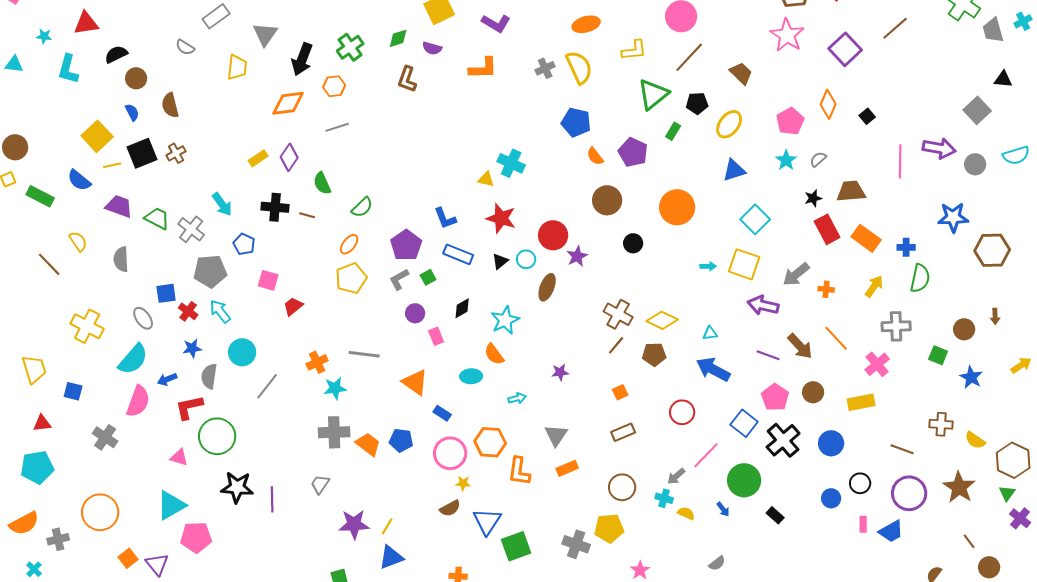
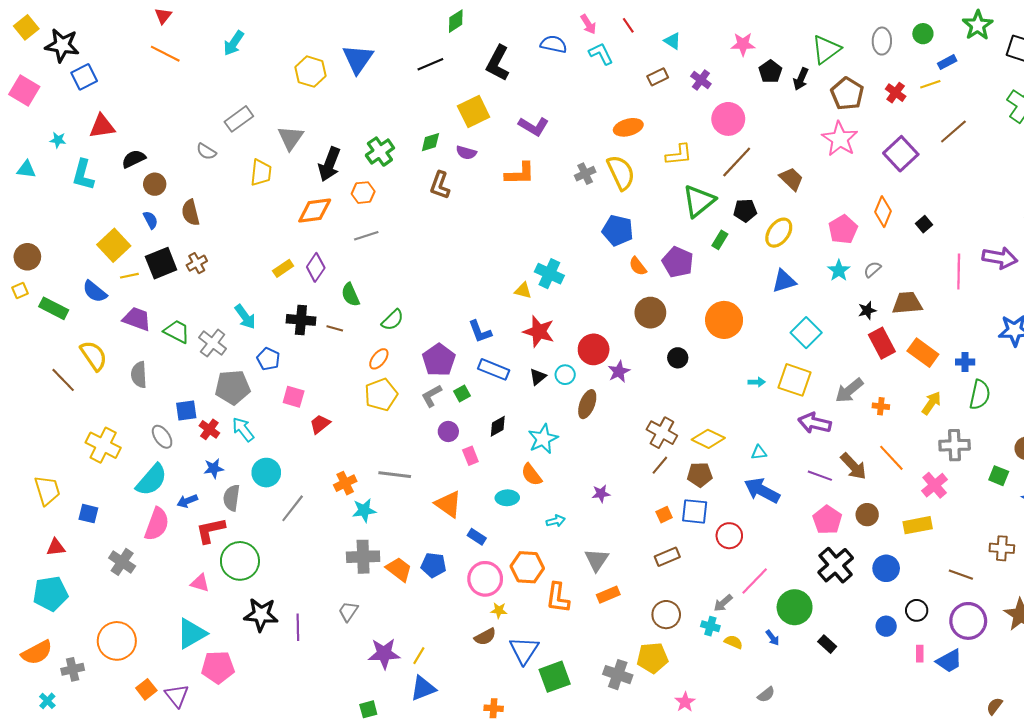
yellow semicircle: (78, 241) -> (94, 356), size x1.4
blue square: (744, 423) -> (695, 511), moved, turned -32

